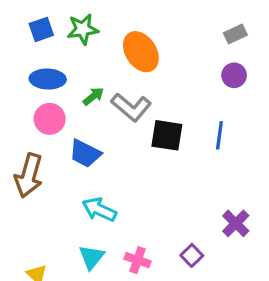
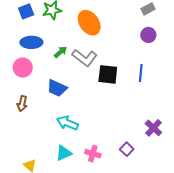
pink circle: (50, 119) -> (23, 67), moved
brown arrow: (29, 176) -> (22, 104), size x0.6
cyan triangle: (91, 257) -> (64, 153), turned 30

